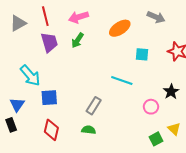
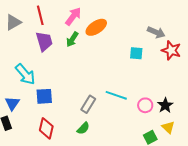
pink arrow: (79, 17) -> (73, 16), turned 144
gray arrow: (156, 17) -> (156, 32), moved
orange ellipse: (120, 28) -> (96, 27), moved
cyan line: (122, 81) -> (116, 95), moved
black star: (171, 92) -> (165, 105), moved
green semicircle: (89, 130) -> (83, 128), turned 128

